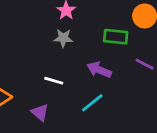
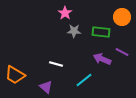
gray star: (63, 38) -> (74, 31), moved
purple arrow: (99, 70) -> (102, 59), moved

